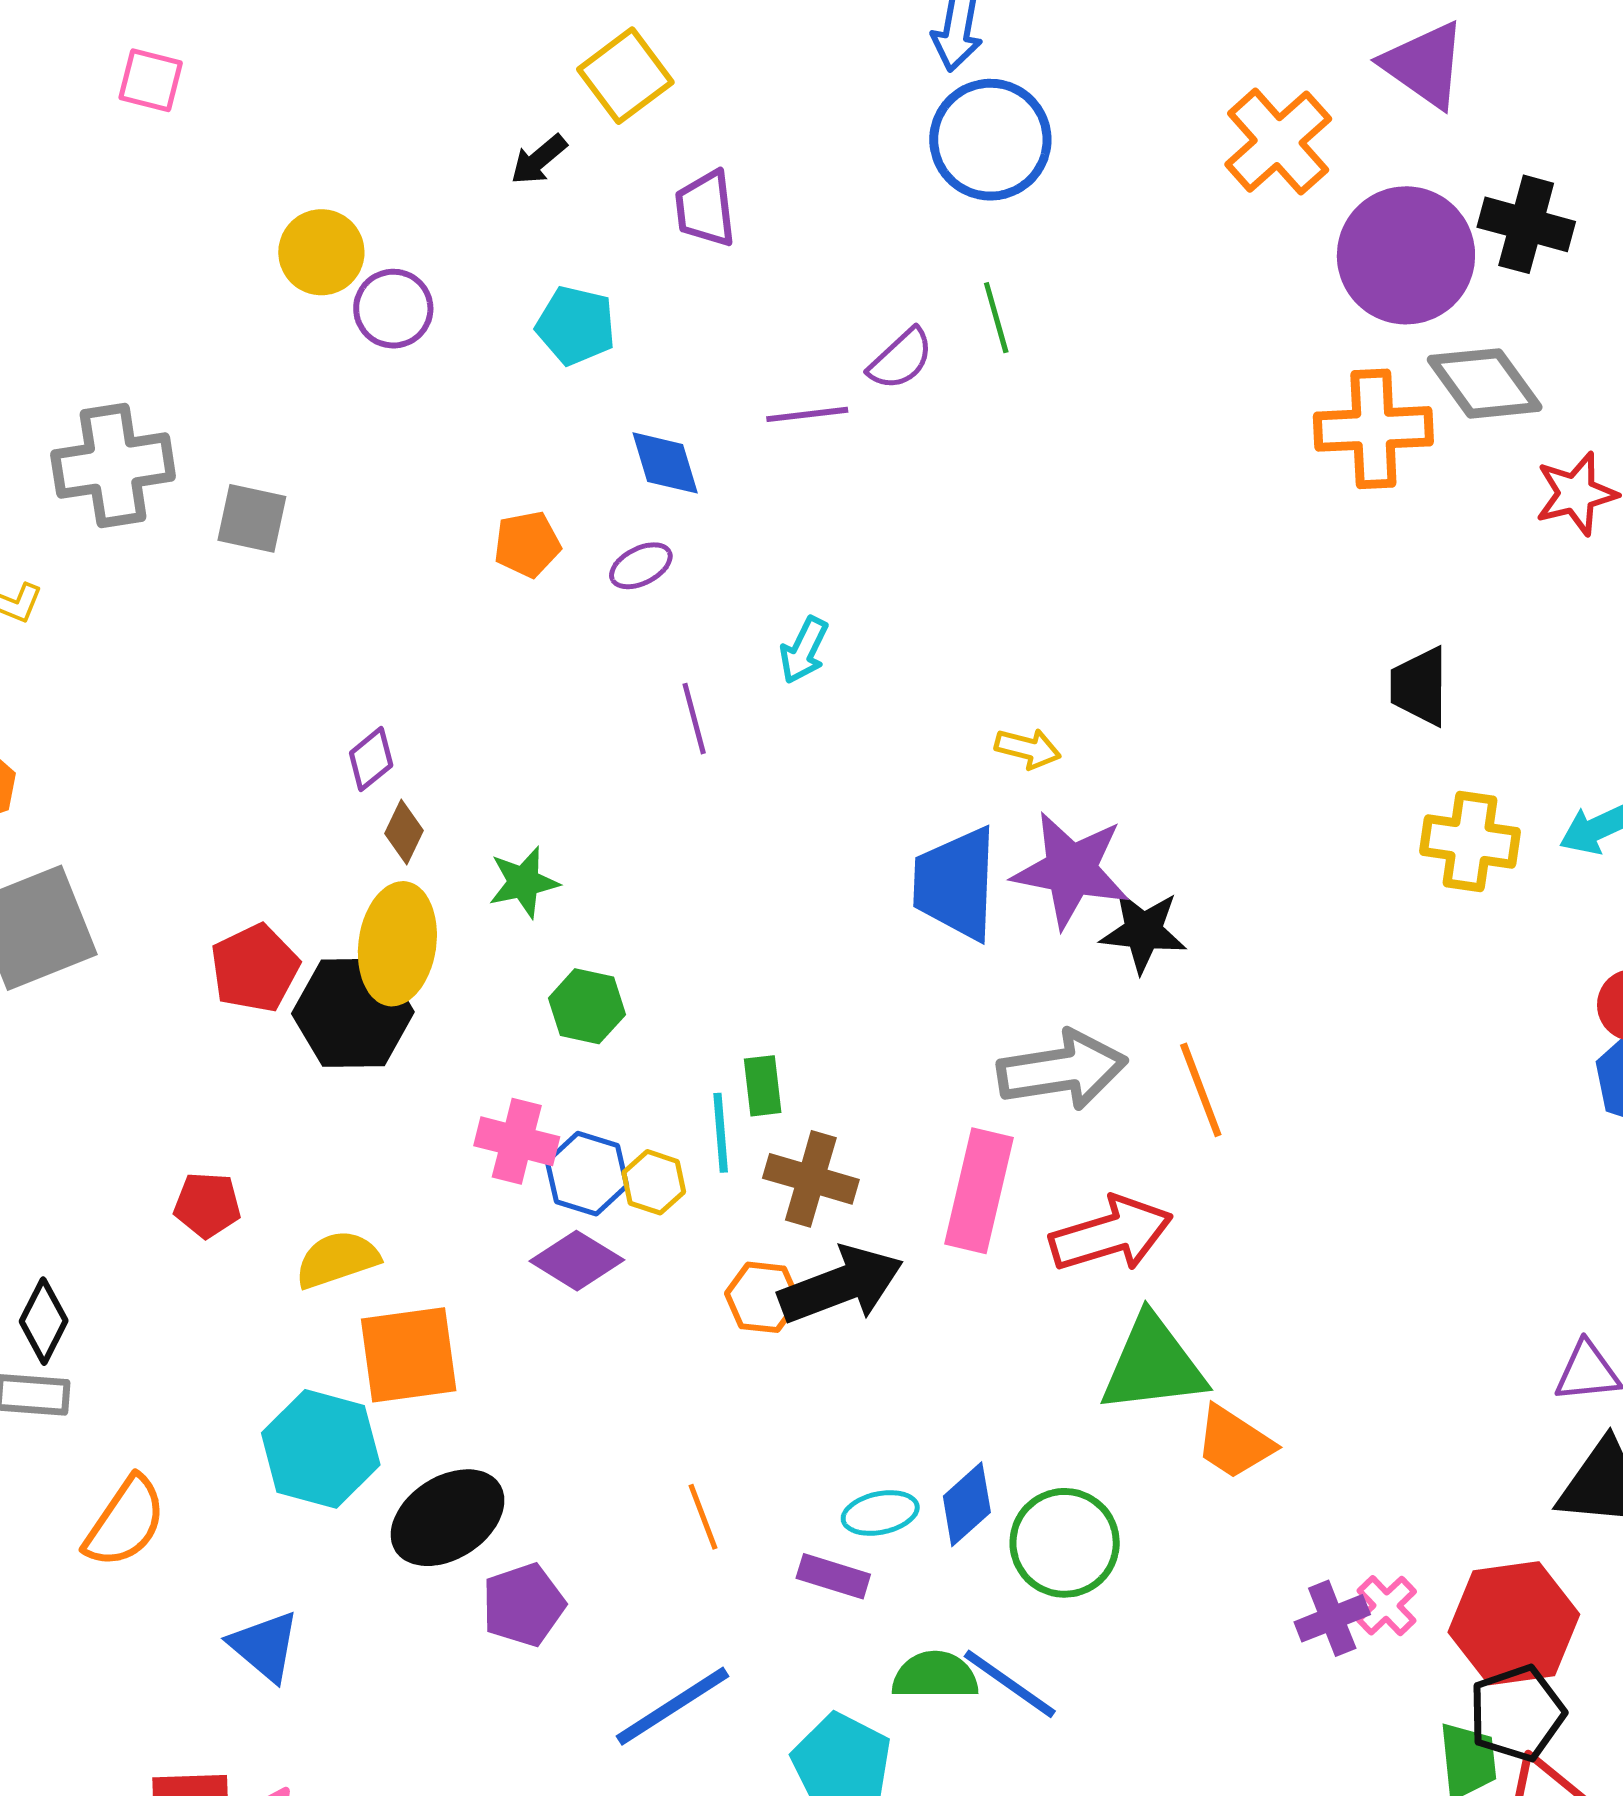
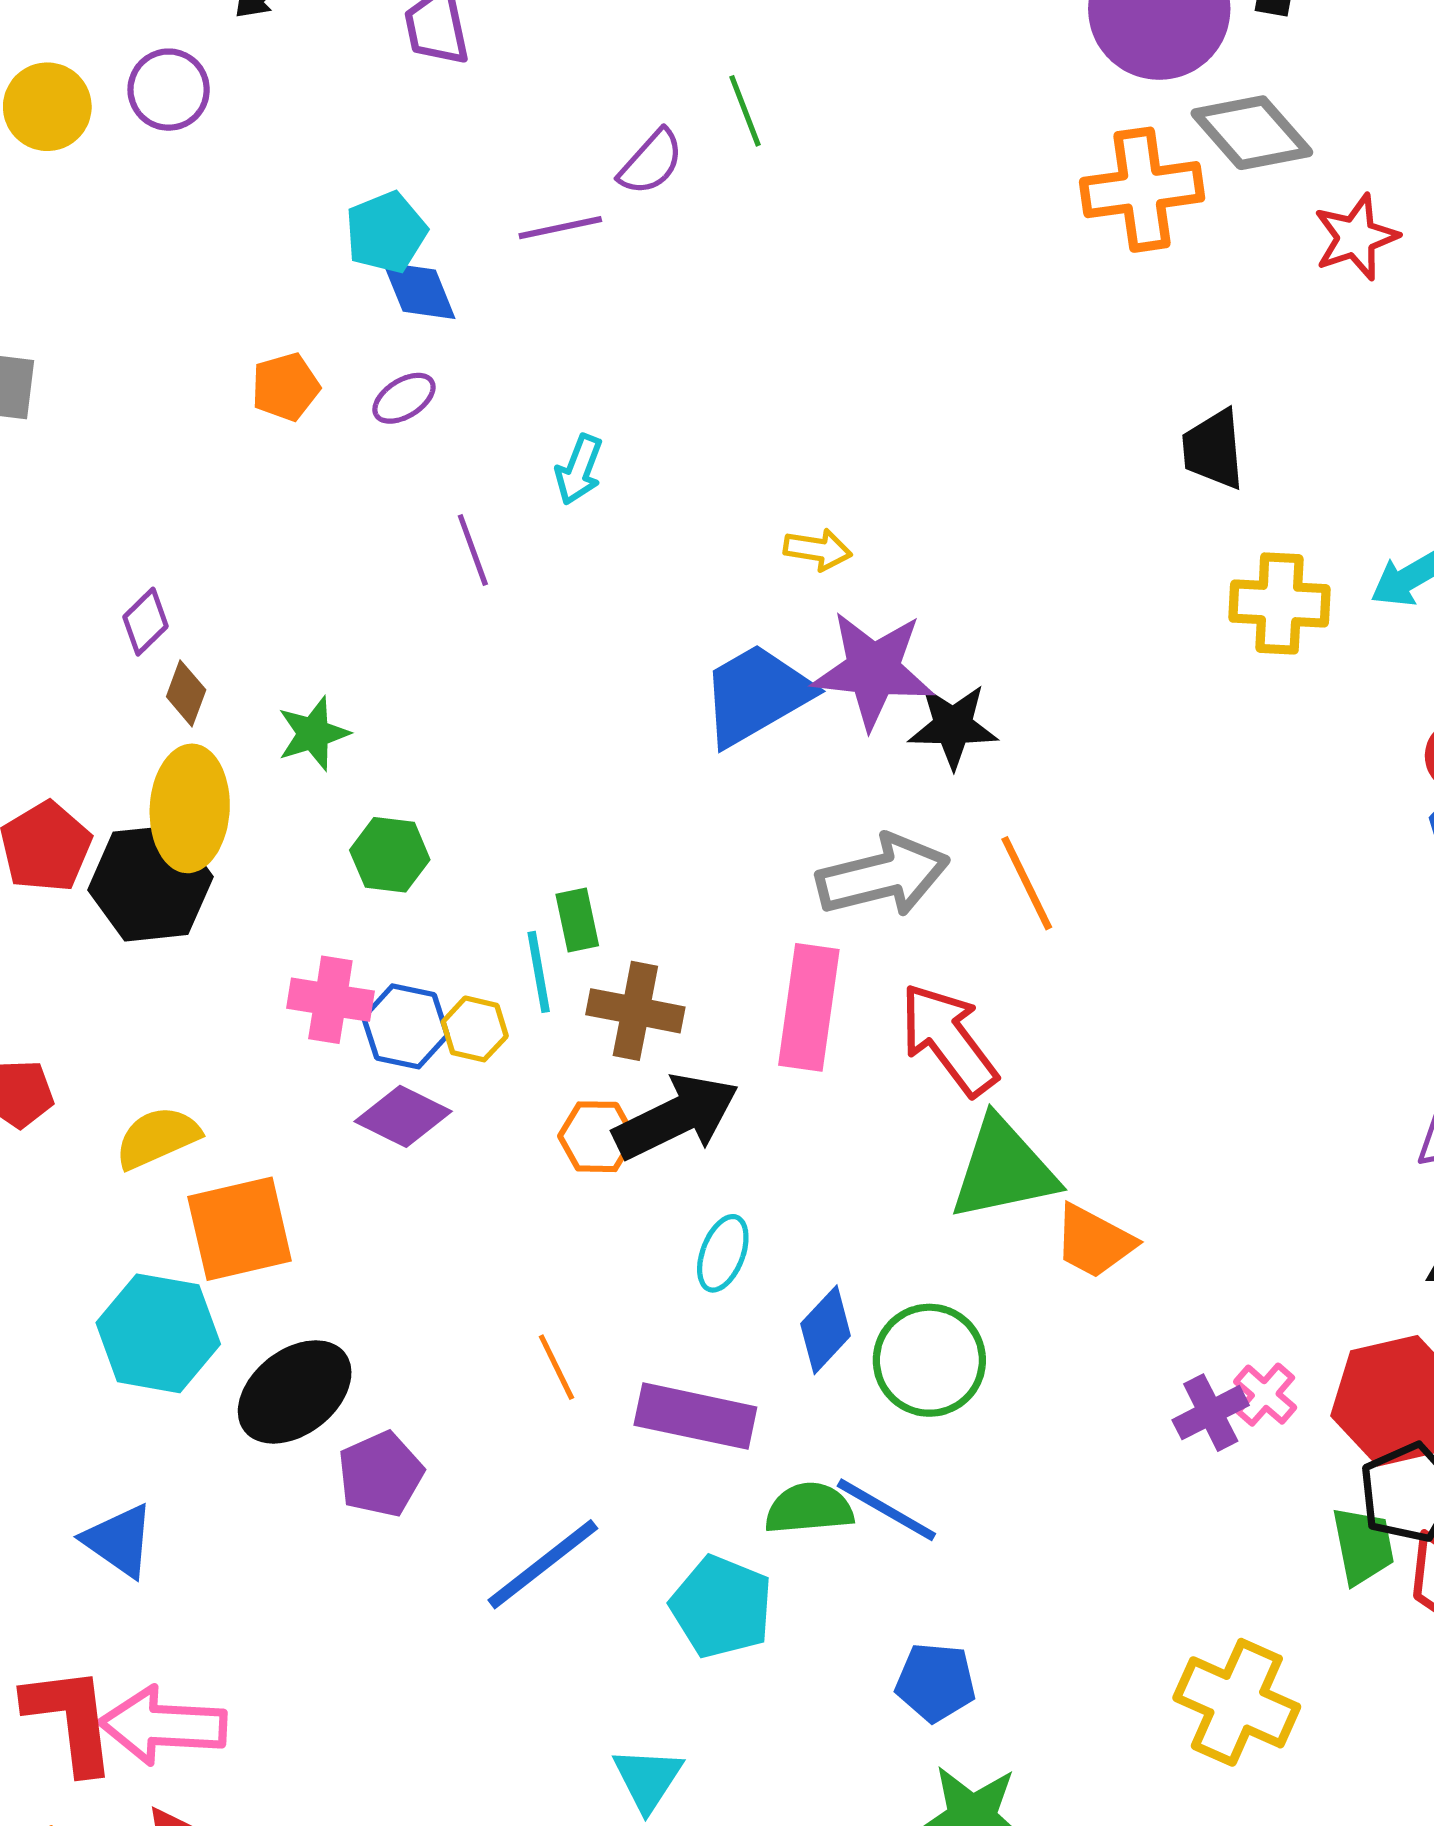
purple circle: (393, 309) -> (169, 90), moved
cyan pentagon: (576, 326) -> (386, 232), moved, turned -30
blue trapezoid: (956, 884) -> (756, 695), turned 63
red arrow: (1111, 1234) -> (948, 1039), turned -105
cyan ellipse: (880, 1513) -> (723, 1253), moved, turned -52
purple rectangle: (833, 1576) -> (695, 1416), size x1.6

